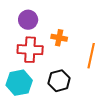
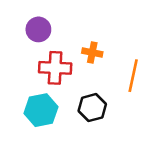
purple circle: (28, 20) -> (38, 29), moved

